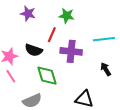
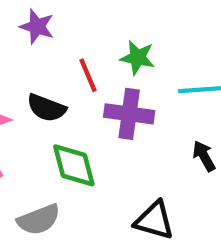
green star: (67, 16) -> (137, 58), moved
red line: (52, 35) -> (88, 75), turned -49

